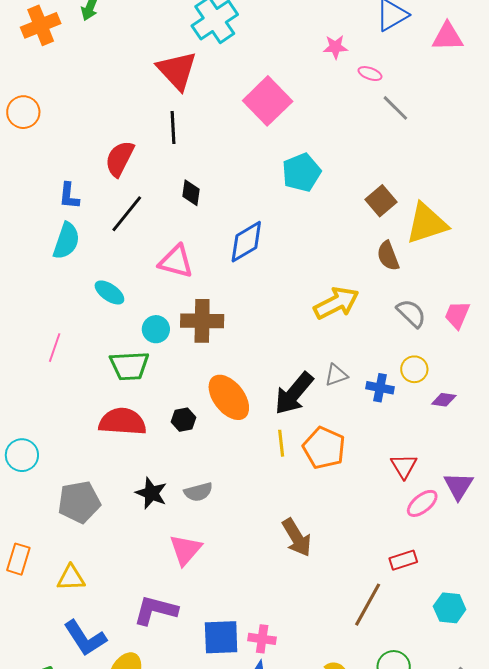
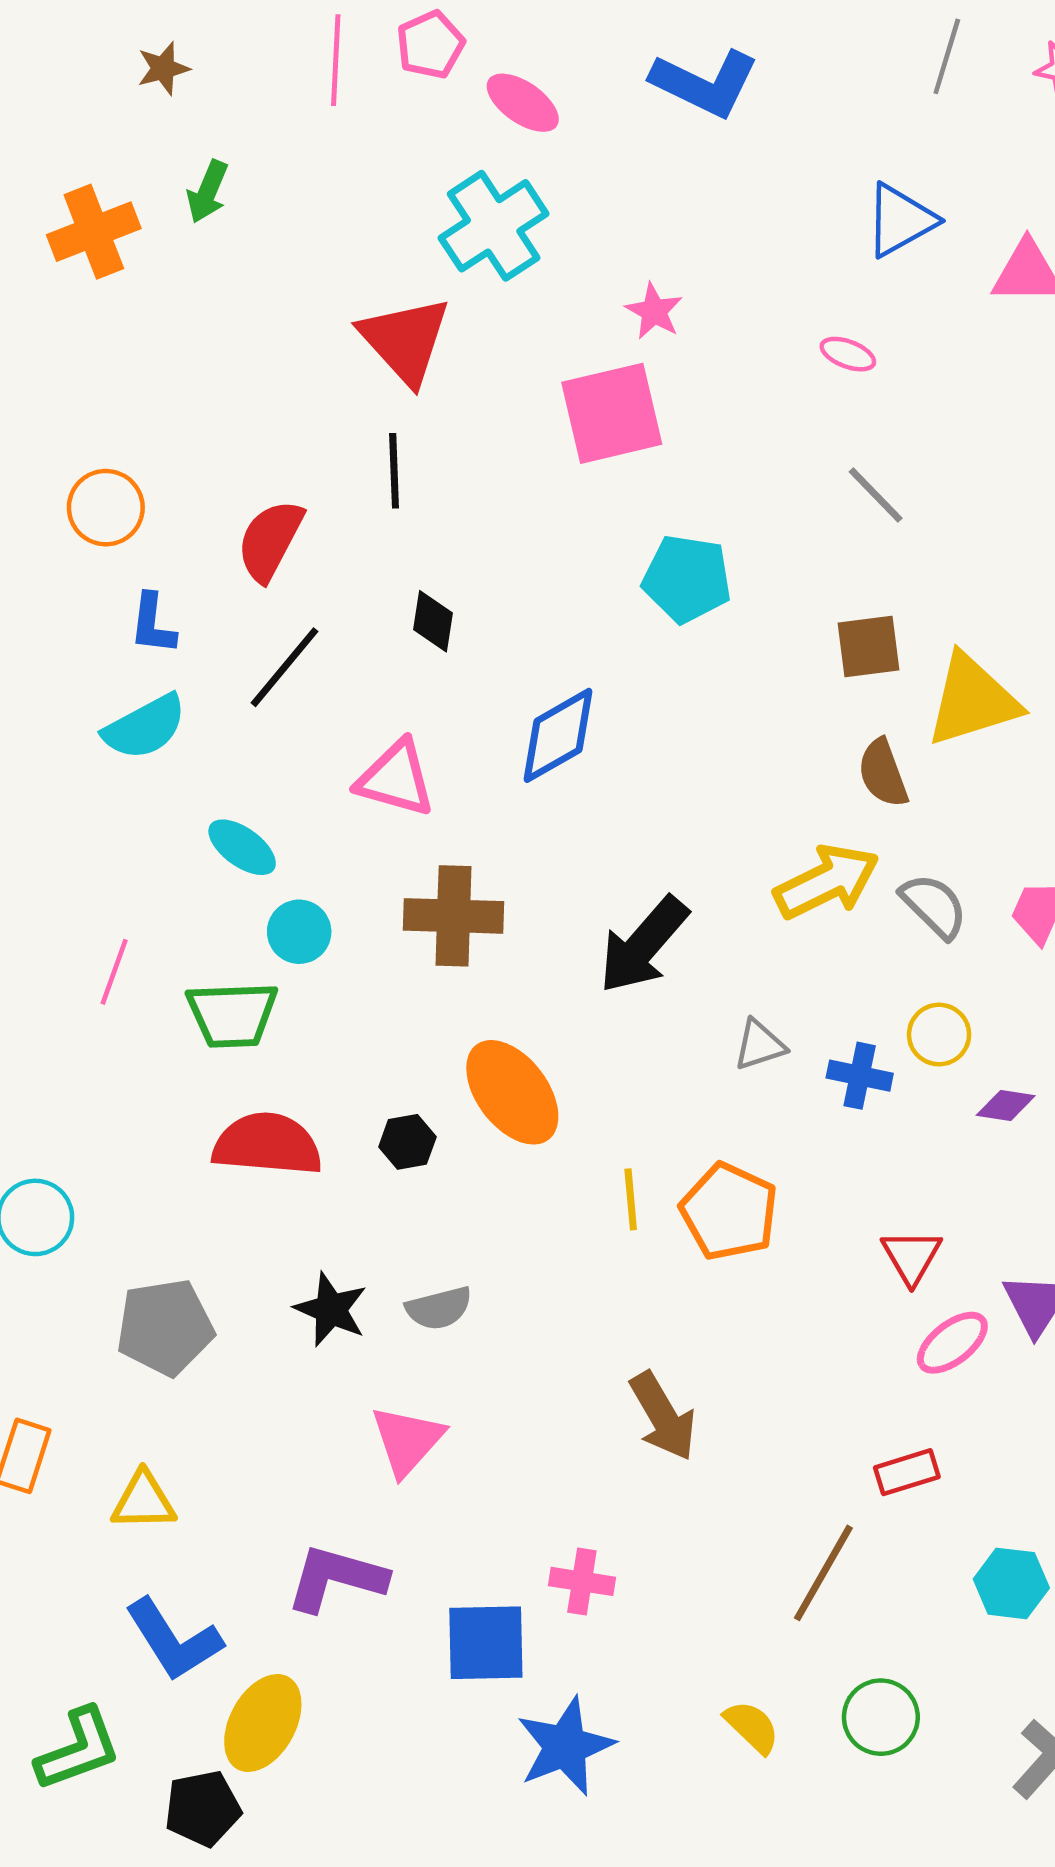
pink star: (335, 47) -> (654, 311), moved, turned 30
pink square: (268, 101) -> (612, 413), turned 30
gray line: (395, 108) -> (876, 495), moved
orange circle: (23, 112) -> (106, 508), moved
cyan pentagon: (301, 172) -> (687, 579), turned 30
brown square: (381, 201) -> (869, 646), turned 32
cyan semicircle: (66, 241) -> (145, 727), turned 42
yellow arrow: (336, 303) -> (827, 882), moved
cyan circle: (156, 329) -> (299, 932), moved
green trapezoid: (129, 366) -> (232, 1015), moved
black arrow: (294, 393) -> (643, 945), moved
pink cross: (262, 639) -> (582, 1581), moved

